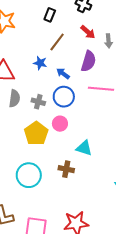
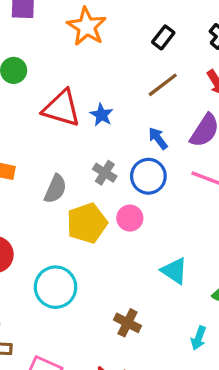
blue star: (40, 63) -> (102, 115), moved
gray semicircle: (14, 98) -> (55, 189), moved
cyan triangle: (84, 148) -> (174, 271), moved
brown cross: (66, 169) -> (128, 323), moved

